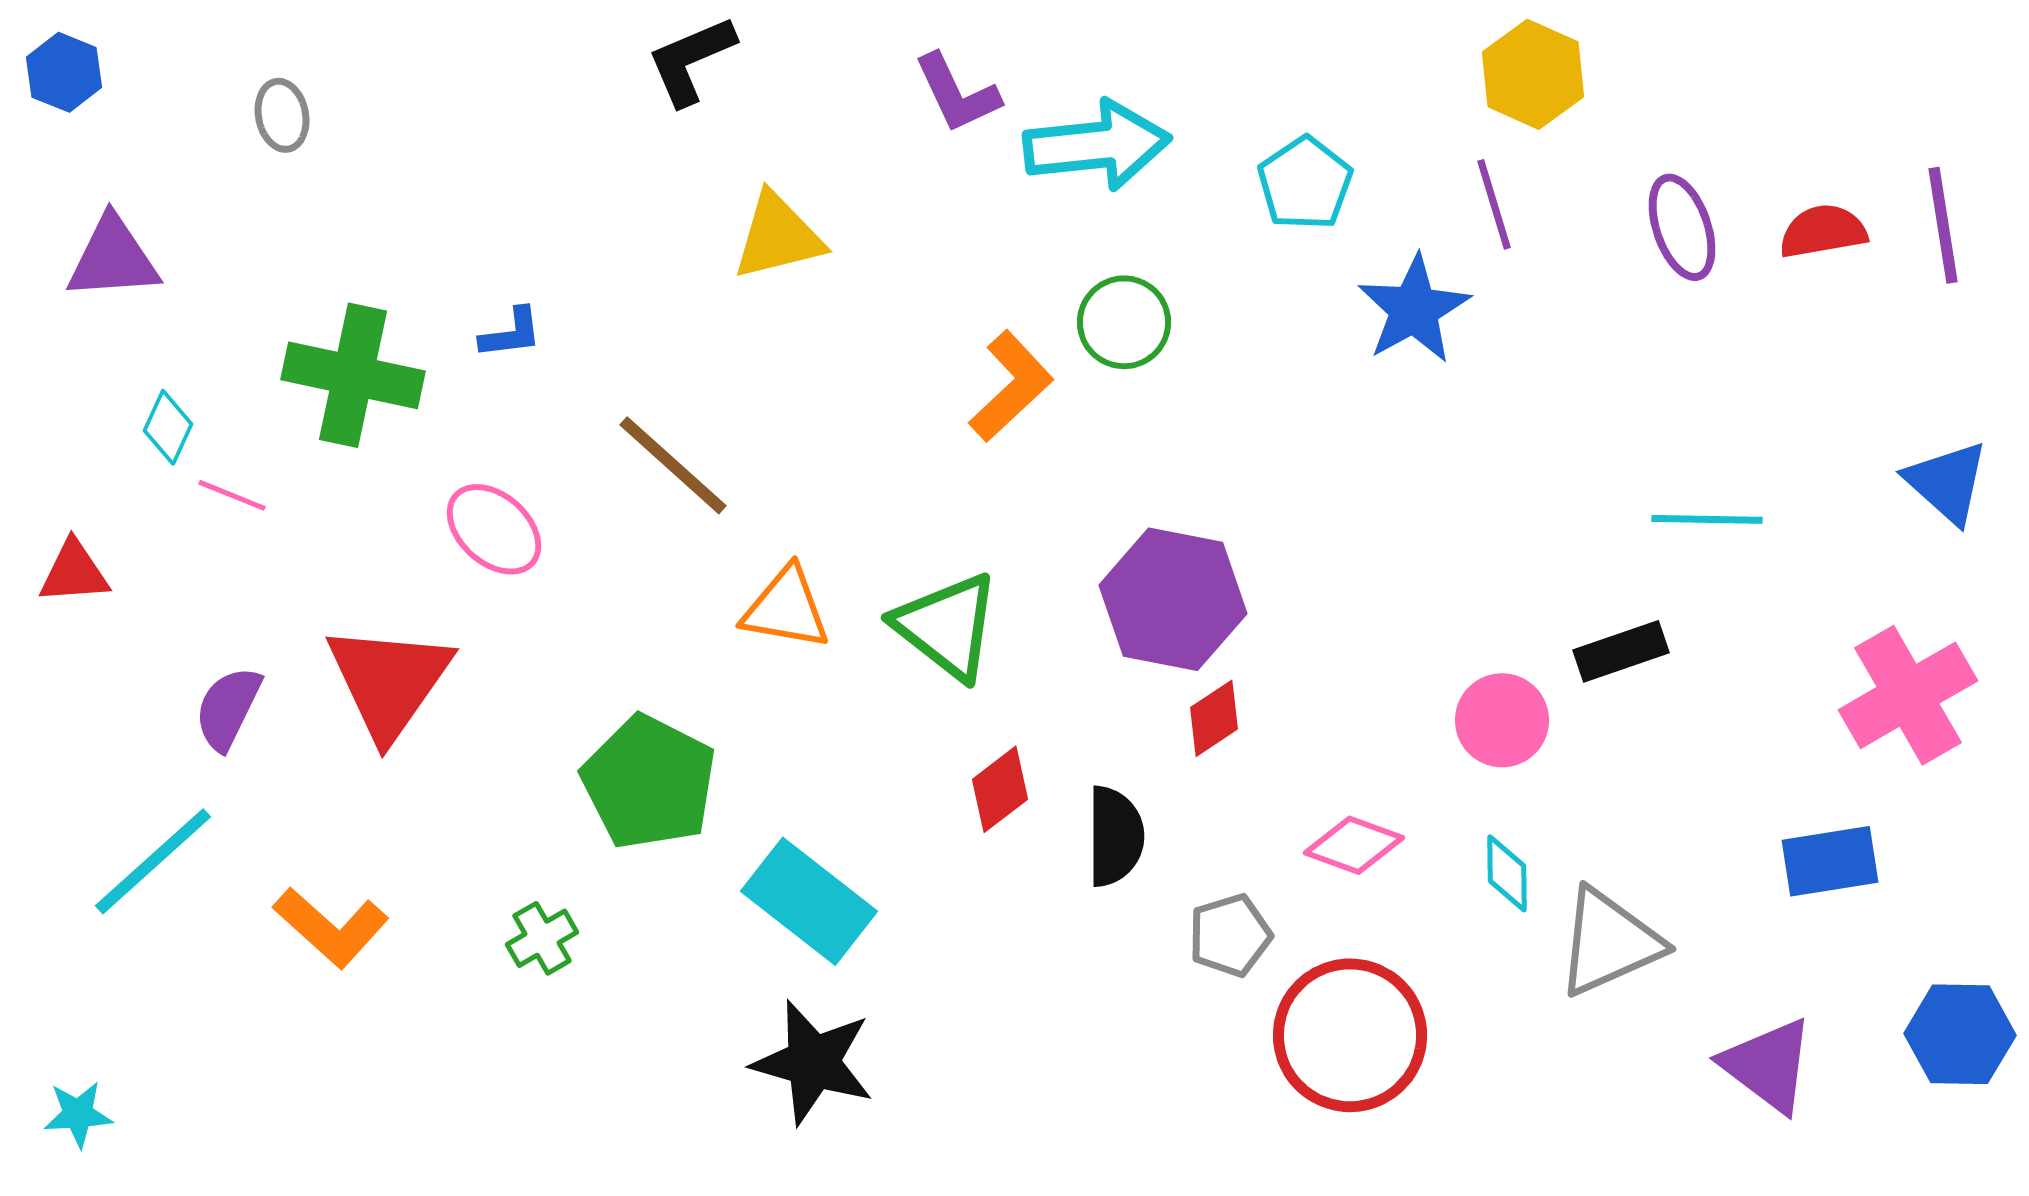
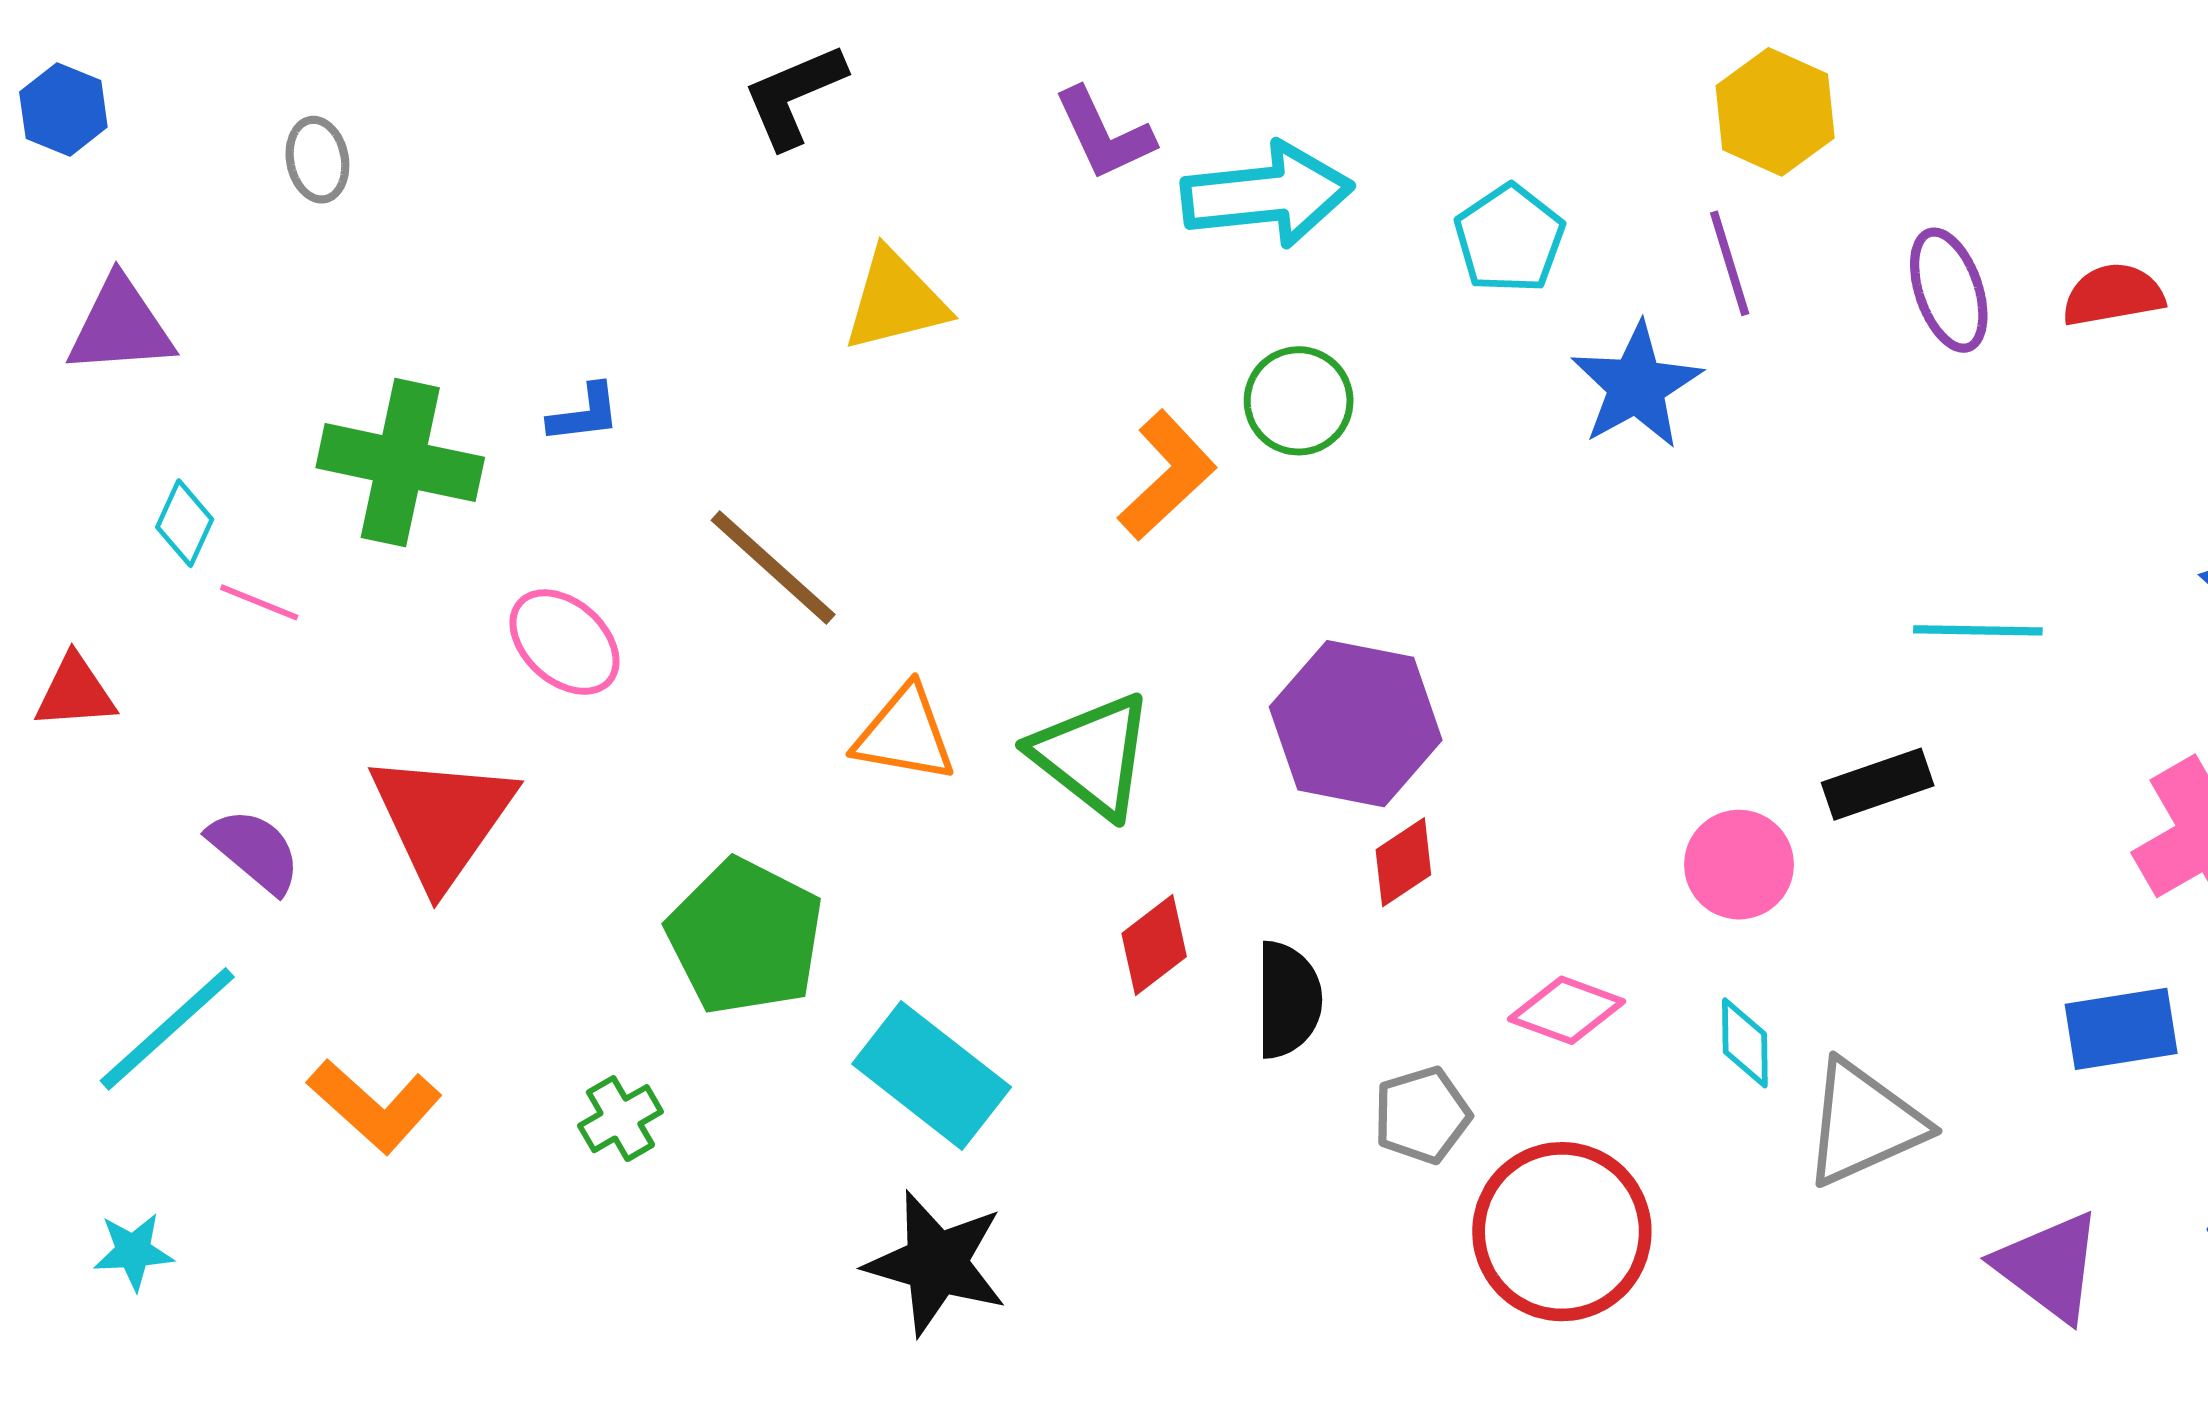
purple semicircle: (228, 708) -> (255, 851), turned 104
cyan star: (78, 1114) -> (133, 1251), moved

